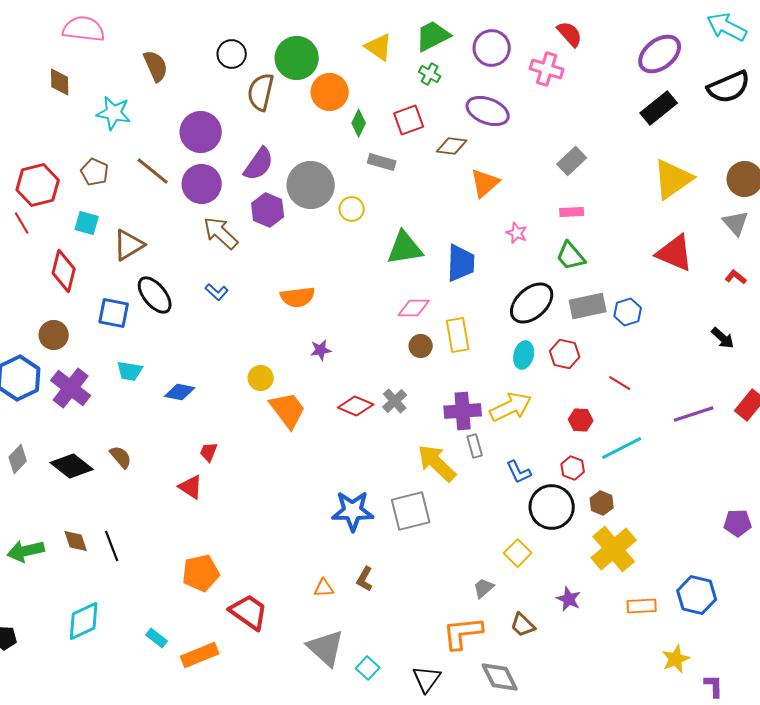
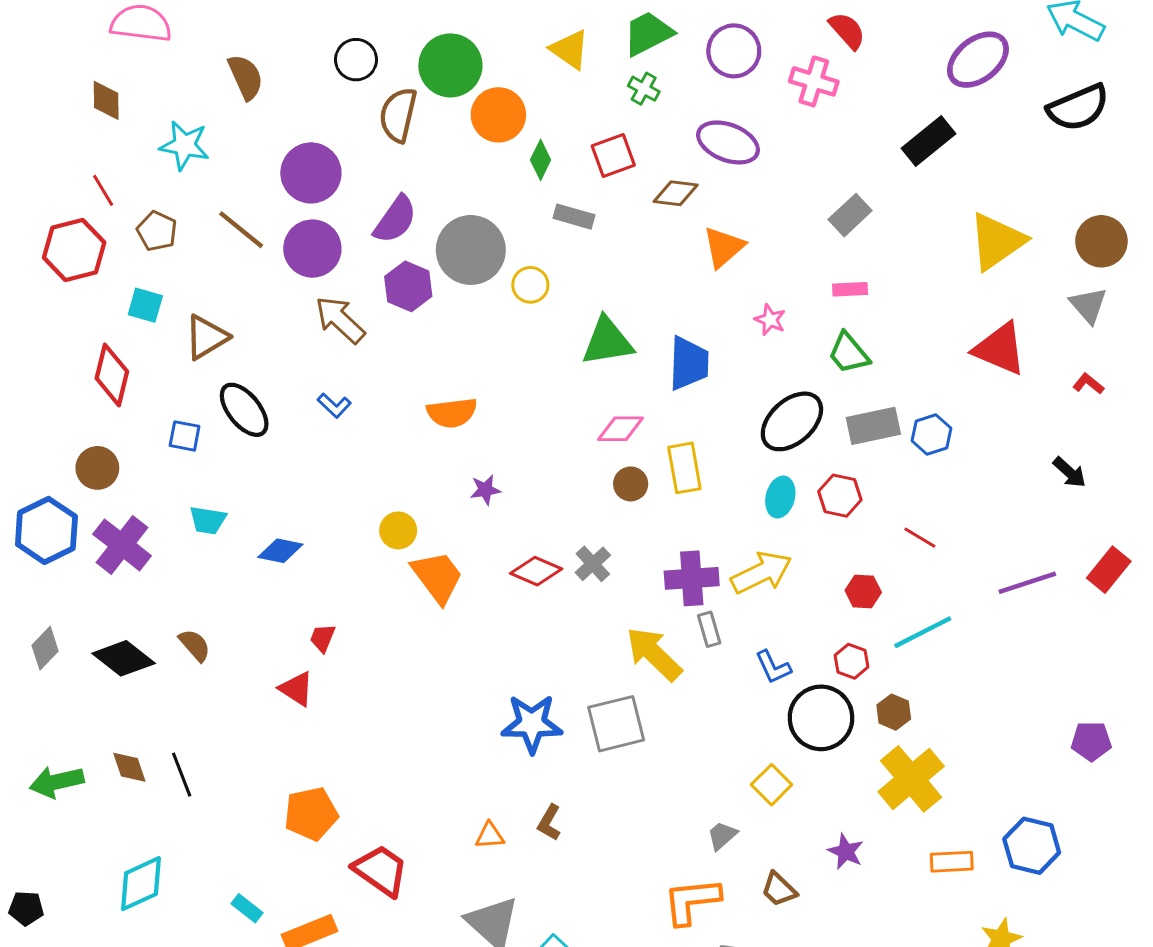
black rectangle: (659, 108) -> (929, 141), moved
red line: (22, 223) -> (103, 190), moved
blue square: (114, 313) -> (185, 436), size x0.7

